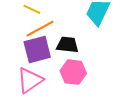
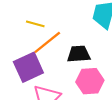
purple square: (37, 50) -> (28, 67), moved

